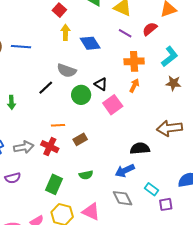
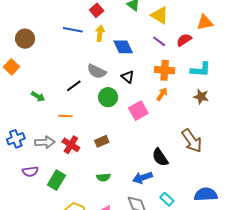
blue line: (21, 47) -> (73, 30), moved
cyan L-shape: (170, 56) -> (201, 70), turned 35
black triangle: (101, 84) -> (128, 77), moved
green arrow: (11, 102) -> (38, 96), turned -64
orange line: (58, 125) -> (65, 116), moved
brown arrow: (169, 128) -> (192, 141), turned -125
black semicircle: (140, 148) -> (160, 157), turned -126
green rectangle: (54, 184) -> (56, 180), moved

